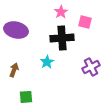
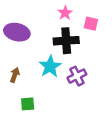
cyan star: (47, 62) -> (50, 66), size x1.5
purple cross: (91, 67) -> (77, 76), moved

